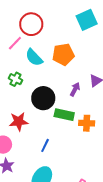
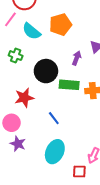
blue line: (45, 145) -> (54, 118), turned -56

